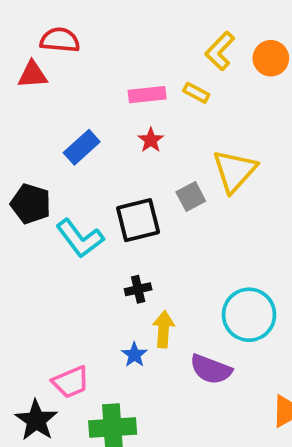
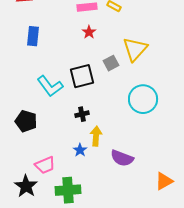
blue rectangle: (82, 147) -> (33, 36), moved, turned -42
black pentagon: (31, 204) -> (26, 121), moved
cyan circle: (249, 315) -> (143, 99), moved

